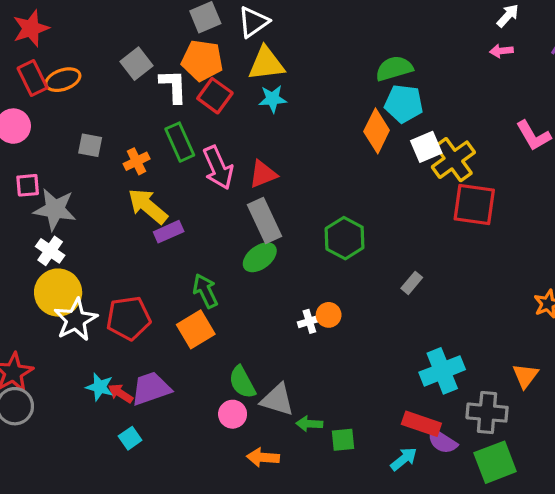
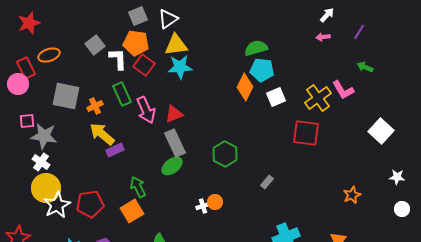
red rectangle: (32, 78) -> (26, 68), moved
cyan star: (273, 99) -> (180, 67), size x1.4
gray square: (90, 145) -> (66, 96), size x1.8
yellow cross: (453, 160) -> (318, 98), moved

